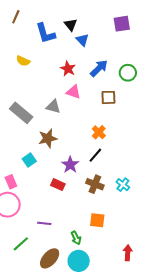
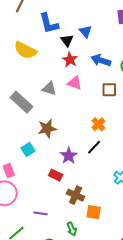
black triangle: (71, 25) -> (67, 40), moved
yellow semicircle: (23, 61) -> (25, 50), size x1.6
blue arrow: (99, 68) -> (101, 60), turned -120
gray triangle: (53, 106) -> (49, 89), moved
brown cross: (95, 184) -> (76, 195), moved

